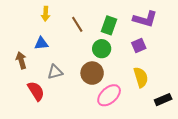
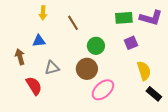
purple L-shape: (145, 19) -> (151, 18), moved
green rectangle: (109, 25) -> (124, 18), moved, turned 66
yellow semicircle: (141, 77) -> (144, 71), moved
black rectangle: (163, 100) -> (154, 94), turned 63

